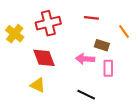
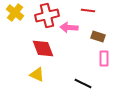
yellow cross: (15, 34) -> (15, 12), moved
pink arrow: (85, 59) -> (69, 27), moved

